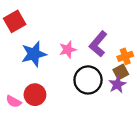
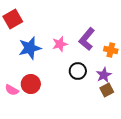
orange cross: (125, 56) -> (111, 50), turned 32
brown square: (121, 72) -> (107, 90), moved
black circle: (88, 80) -> (78, 71), size x0.7

